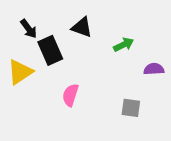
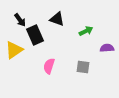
gray square: (131, 108) -> (83, 67), moved

